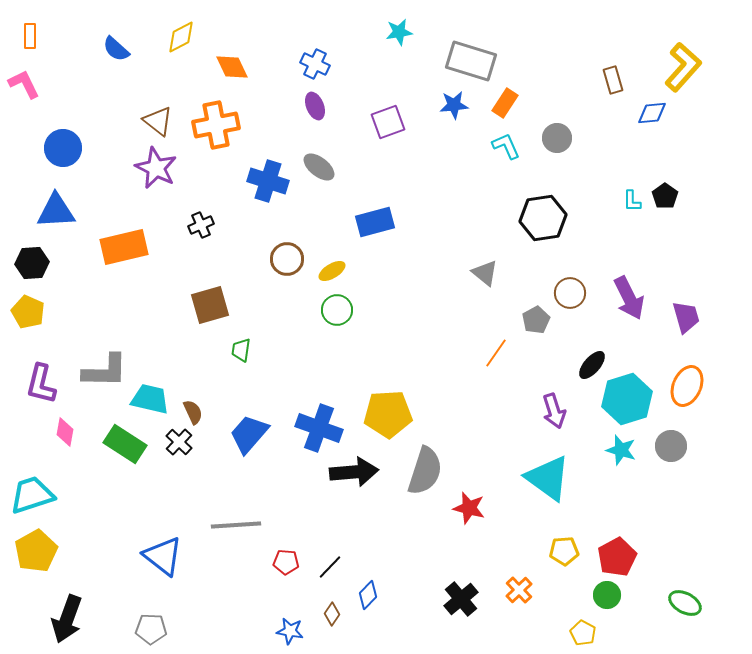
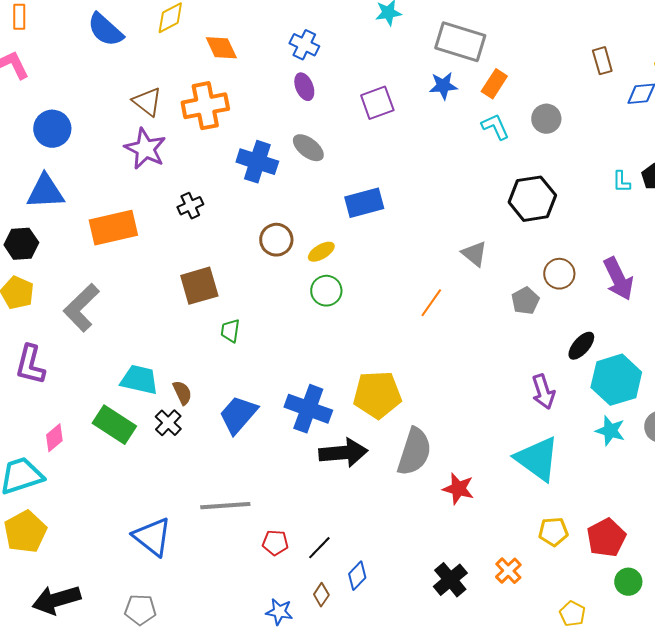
blue semicircle: (116, 49) -> (105, 30), size x1.4
orange line: (496, 353) -> (431, 303), moved
gray L-shape: (105, 371) -> (81, 308), moved, turned 135
pink diamond: (65, 432) -> (54, 438), moved, turned 40
green circle: (607, 595) -> (628, 582), moved
black arrow: (67, 619) -> (56, 600), turned 54

